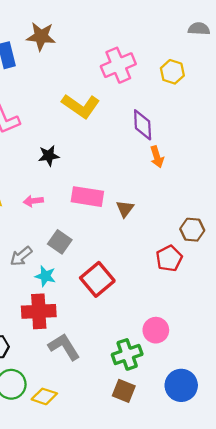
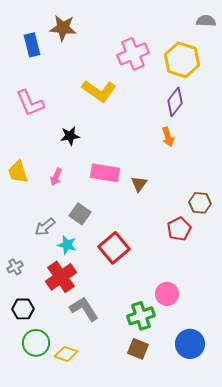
yellow hexagon: (172, 72) -> (182, 60), size x1.6
purple diamond: (143, 125) -> (175, 102), moved, turned 40
pink arrow: (33, 201) -> (56, 177), turned -60
red cross: (39, 311) -> (61, 277), turned -32

